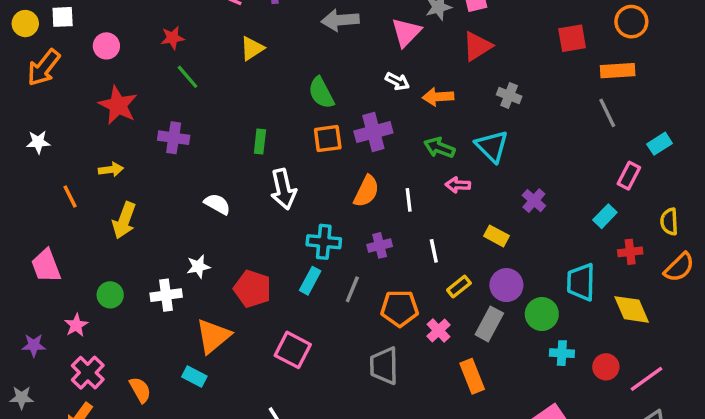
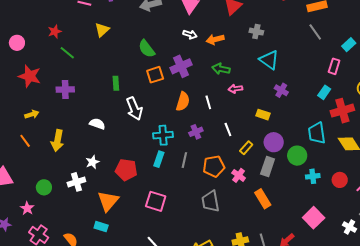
cyan triangle: (492, 146) -> (269, 60), moved
orange line: (70, 196) -> (25, 141), moved
yellow arrow: (124, 220) -> (57, 140), moved
red cross: (630, 252) -> (342, 111), size x1.6

